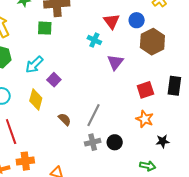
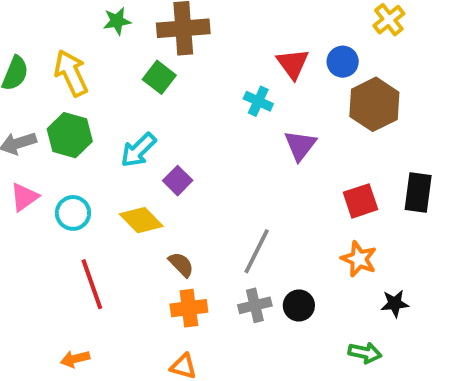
green square: (45, 28) -> (159, 77), turned 35
yellow diamond: (36, 100) -> (141, 220), turned -60
brown semicircle: (65, 119) -> (181, 264), moved
orange cross: (25, 161) -> (189, 308), moved

